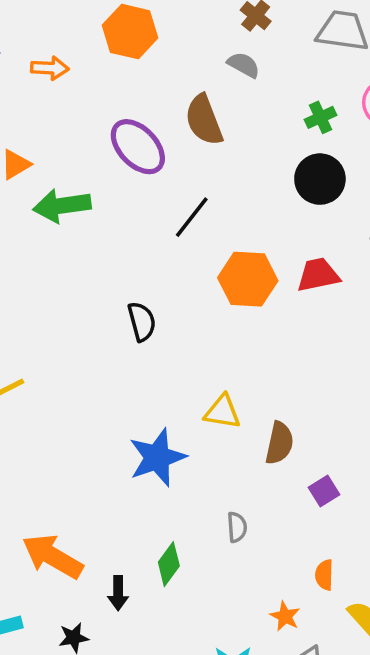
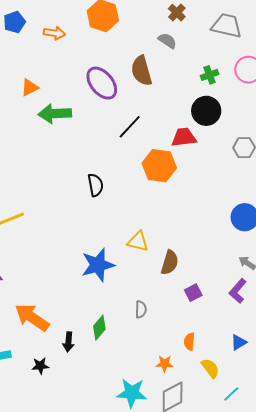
red trapezoid: (318, 275) -> (184, 137), moved
orange star: (285, 616) -> (165, 364), turned -30

